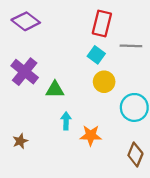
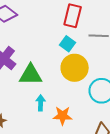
yellow circle: (104, 82) -> (75, 68), size x1.4
green triangle: (55, 90) -> (31, 75), size x1.4

